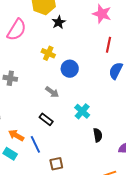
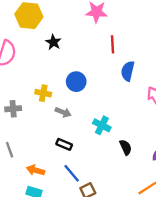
black star: (59, 22) -> (53, 42), moved
yellow cross: (48, 53) -> (43, 93), moved
blue line: (35, 144) -> (72, 173), moved

